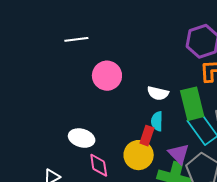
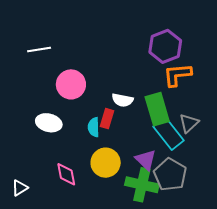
cyan semicircle: (157, 121) -> (94, 127), moved
red rectangle: (147, 136) -> (107, 119), moved
white ellipse: (82, 138) -> (49, 123), moved

